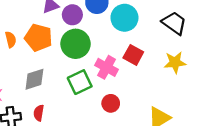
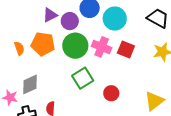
pink cross: (106, 67) -> (102, 47), moved
gray diamond: (34, 79) -> (30, 84), moved

